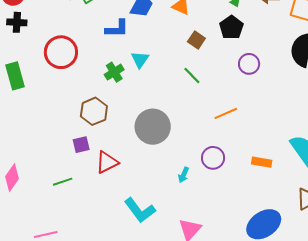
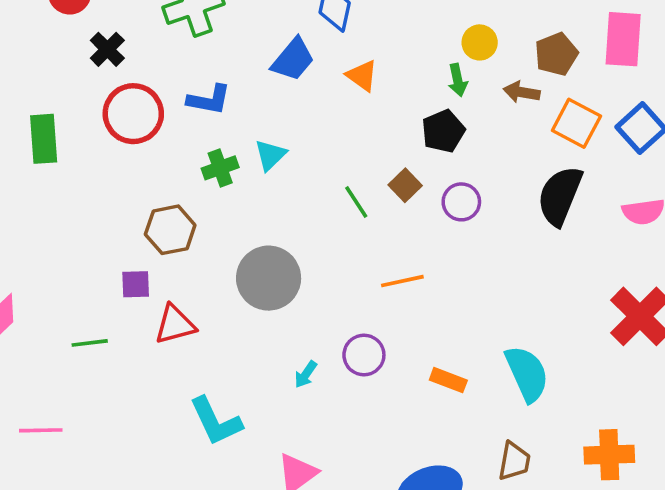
black cross: (17, 22) -> (107, 49), moved, turned 30
blue L-shape: (117, 29) -> (209, 100), moved
brown square: (196, 40) -> (405, 185), moved

